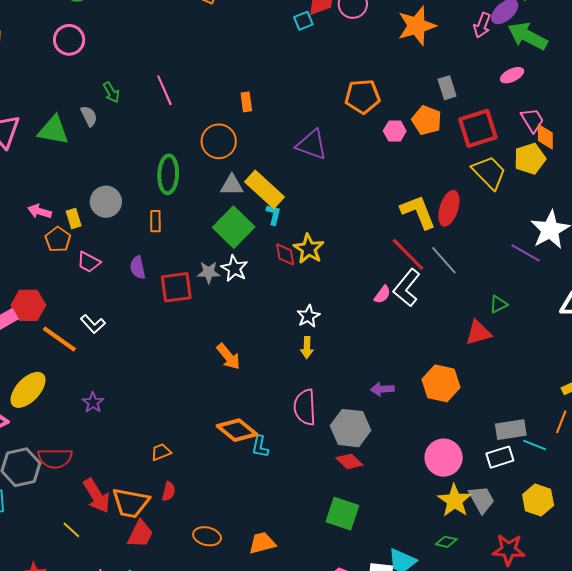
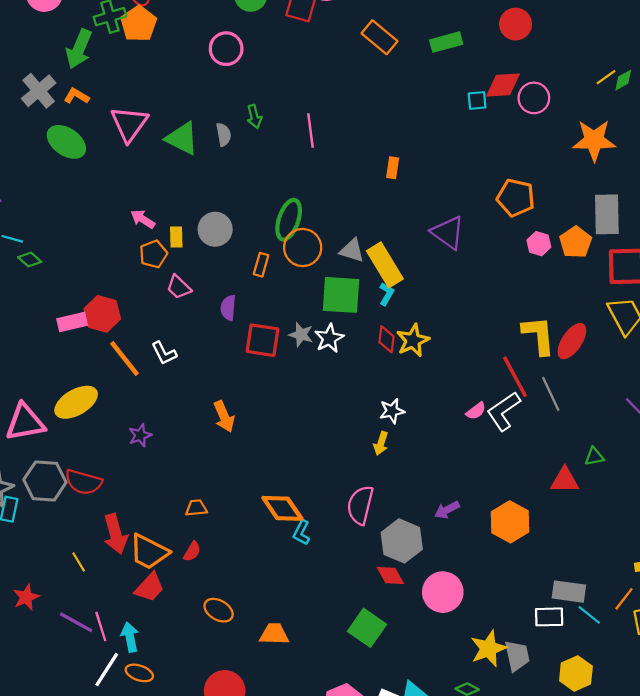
gray rectangle: (447, 88) -> (607, 214), size x1.6
orange circle: (219, 141) -> (303, 248), moved
green square: (234, 227) -> (341, 295), turned 33
orange arrow: (229, 357) -> (224, 417), moved
purple arrow: (382, 389) -> (447, 510), turned -40
pink circle: (444, 458) -> (443, 592), moved

